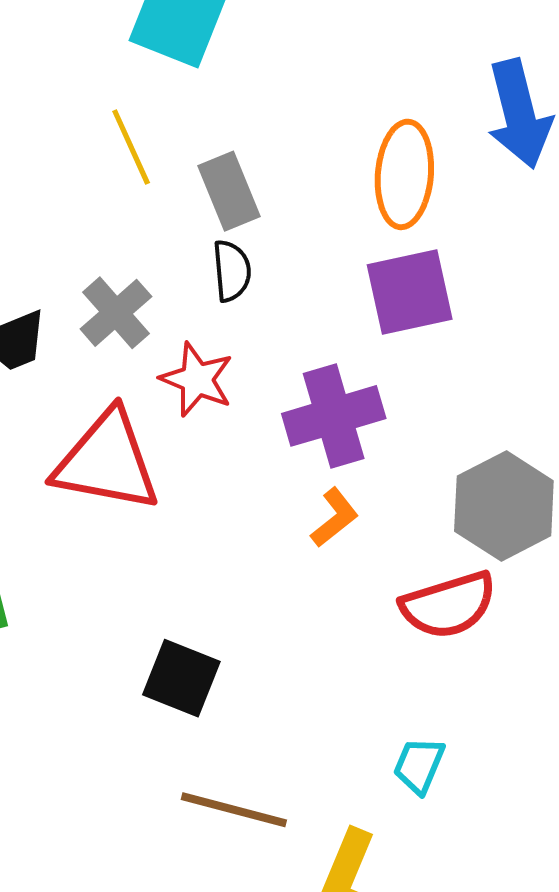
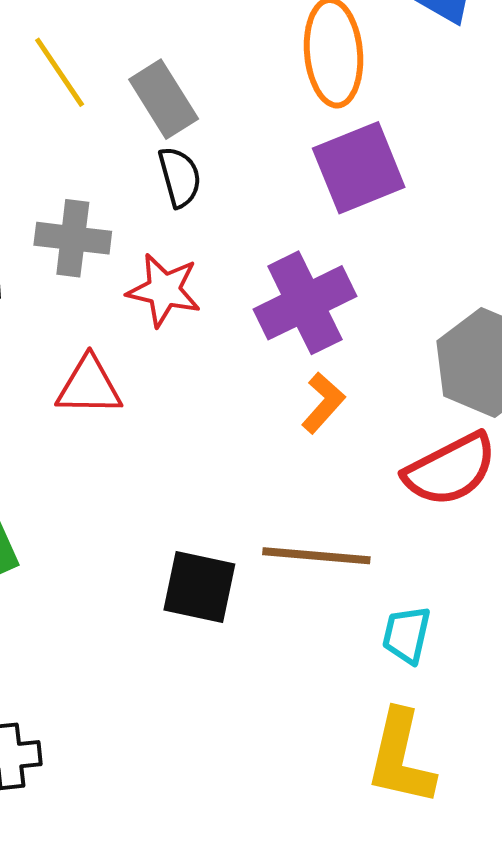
gray cross: (116, 313) -> (73, 238), turned -32
red triangle: (107, 461) -> (89, 386), size x0.6
cyan trapezoid: (419, 765) -> (407, 635), moved
brown line: (234, 810) -> (316, 556), moved

